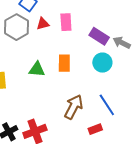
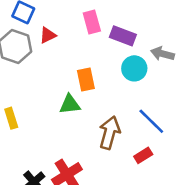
pink rectangle: (66, 22) -> (92, 22), moved
gray arrow: (122, 43) -> (162, 54), moved
green triangle: (37, 69) -> (70, 104), moved

